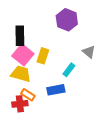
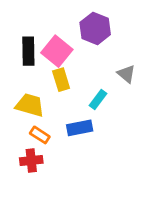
pink square: (23, 55) -> (57, 51), moved
yellow rectangle: (43, 56) -> (61, 80), turned -35
red cross: (20, 104) -> (31, 161), moved

